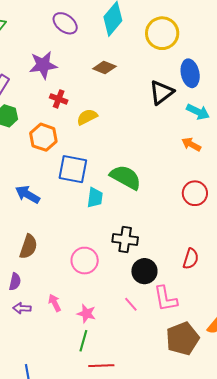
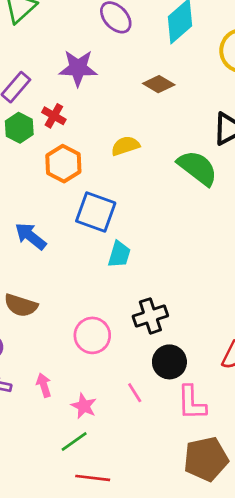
red cross: (59, 99) -> (54, 116), moved
green semicircle: (126, 177) -> (197, 168), moved
black cross: (125, 239) -> (150, 316), turned -35
brown semicircle: (28, 247) -> (21, 305), turned 80
pink line: (131, 304) -> (135, 393), moved
green line: (83, 341) -> (74, 441), turned 30

